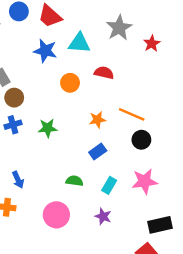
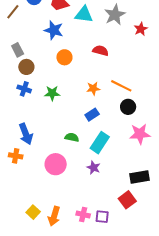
cyan triangle: (79, 43) -> (84, 14), moved
orange circle: (70, 83) -> (64, 57), moved
blue cross: (13, 125) -> (24, 89), turned 32
blue arrow: (18, 180) -> (26, 134), size x1.5
pink star: (145, 181) -> (140, 134), moved
cyan rectangle: (109, 185) -> (100, 143), size x1.5

